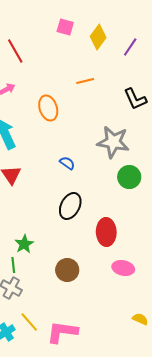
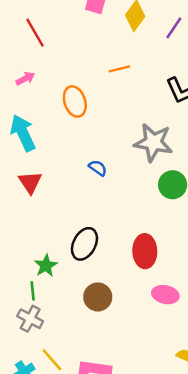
black ellipse: (70, 206) -> (84, 244), moved

